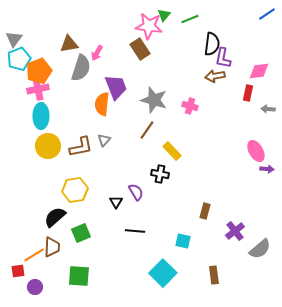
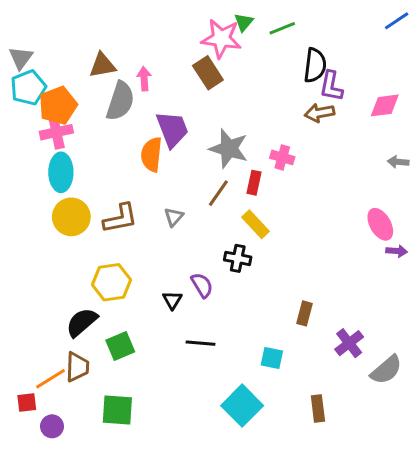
pink arrow: (97, 53) -> (144, 79), turned 147
red rectangle: (248, 93) -> (254, 183), moved
gray triangle: (104, 140) -> (174, 217), moved

